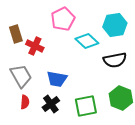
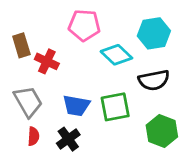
pink pentagon: (63, 19) -> (84, 25), turned 30
green square: (86, 106) -> (115, 107), moved

